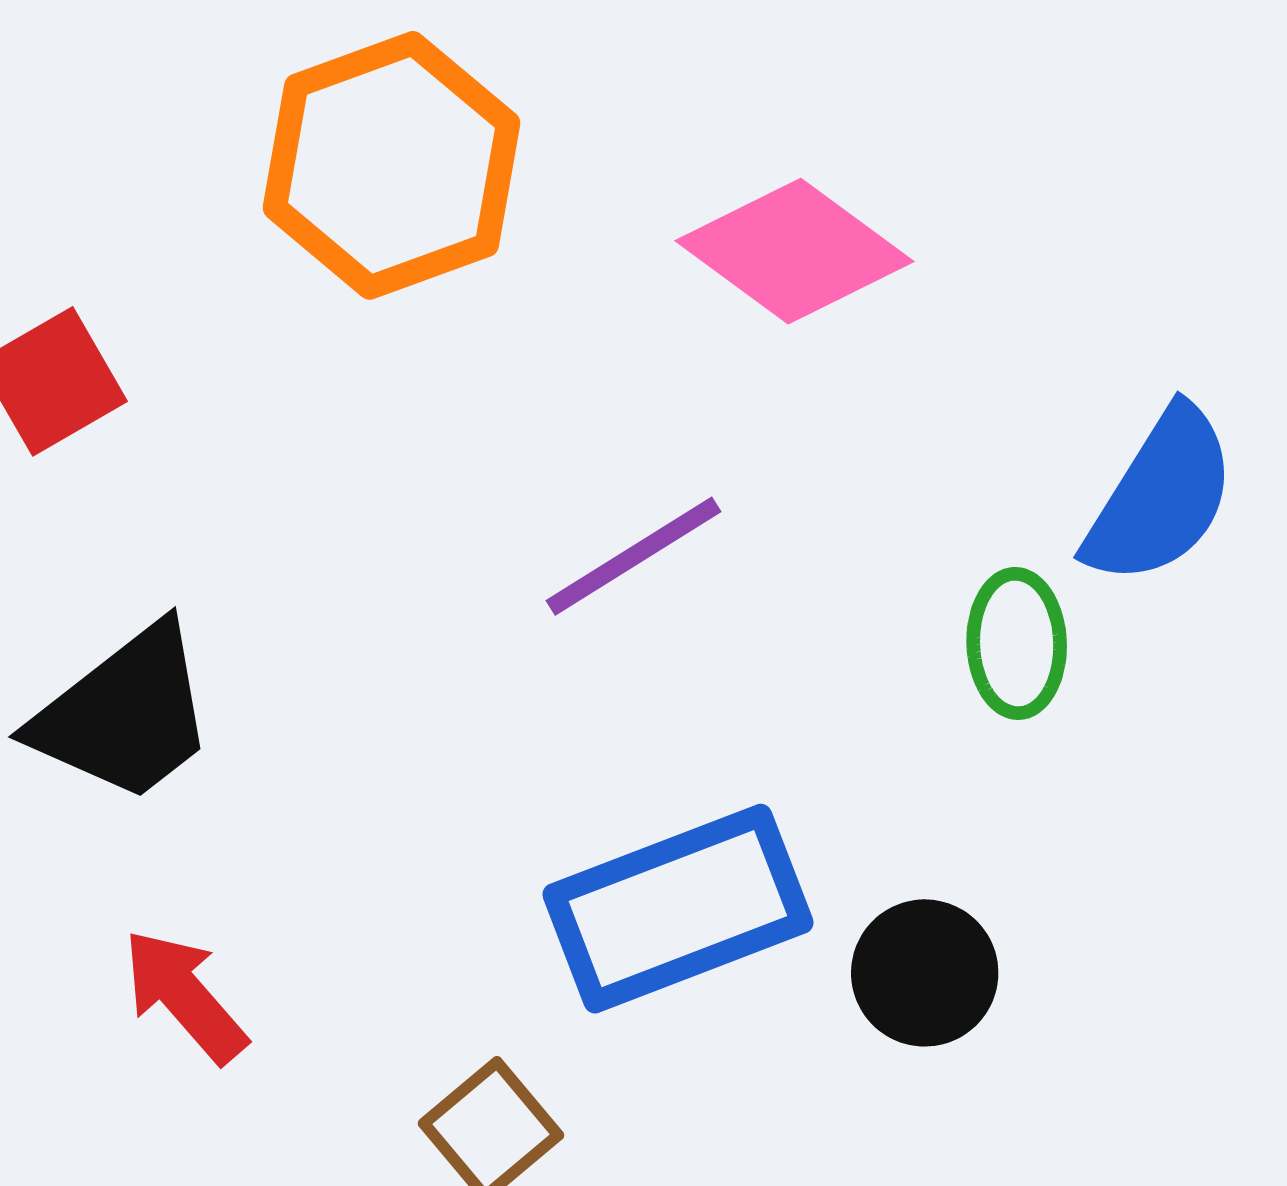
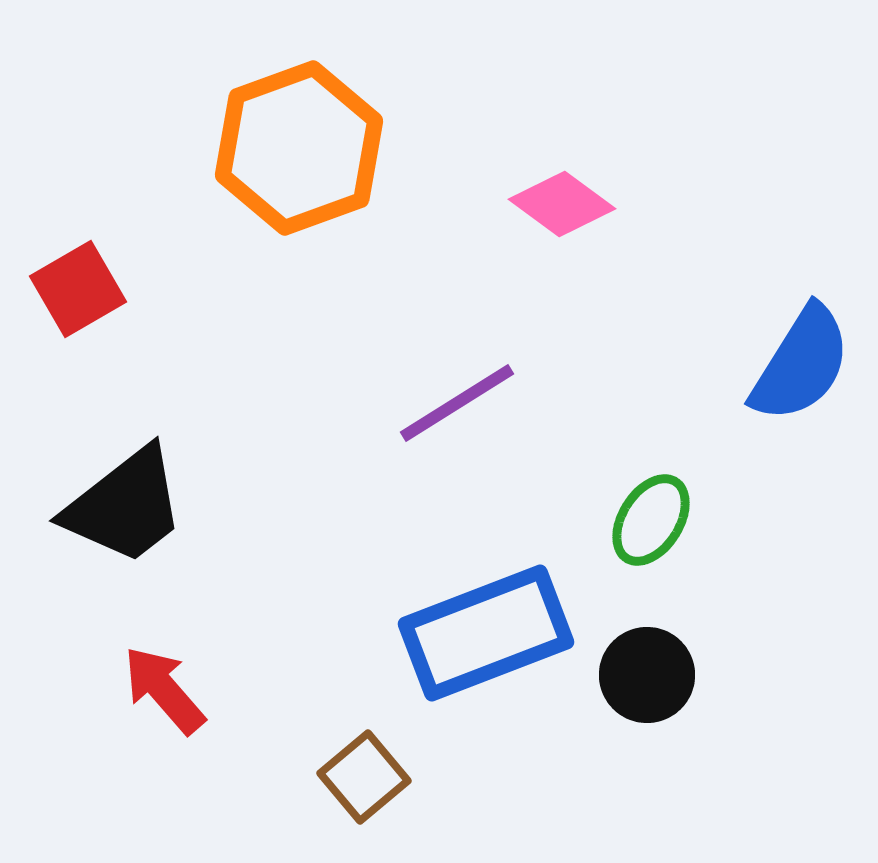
pink diamond: (794, 251) -> (562, 204), size x0.7
green ellipse: (1017, 643) -> (651, 520), moved, turned 34

